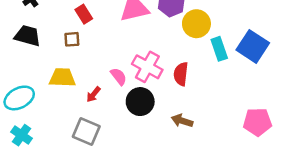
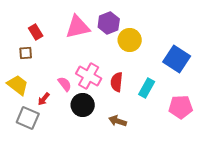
cyan rectangle: (219, 49) -> (147, 88), moved, turned 48
yellow trapezoid: (62, 78) -> (18, 85), turned 35
pink pentagon: (258, 122) -> (181, 107), moved
gray square: (86, 132) -> (28, 118), moved

